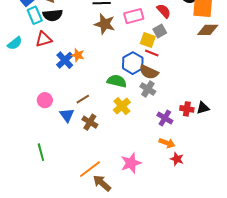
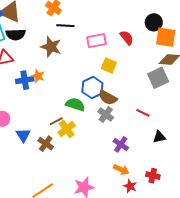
brown star: (105, 24) -> (51, 47), moved
gray square: (160, 31) -> (158, 78), moved, size x1.5
red line: (152, 53) -> (143, 113), moved
blue cross: (65, 60) -> (25, 80), turned 30
brown line: (83, 99) -> (56, 121), moved
yellow cross: (122, 106) -> (67, 129), moved
red cross: (187, 109) -> (153, 176), moved

